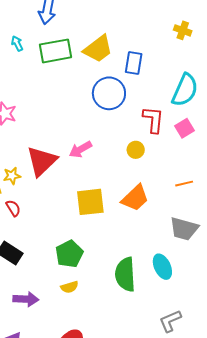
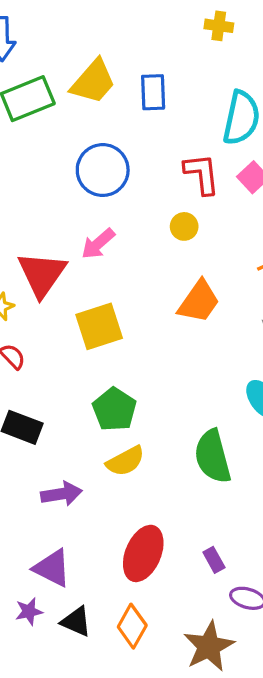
blue circle: (109, 93) -> (103, 170), moved
yellow square: (90, 202) -> (99, 326), moved
green semicircle: (125, 274) -> (213, 456), moved
yellow semicircle: (69, 287) -> (125, 461), size x1.4

